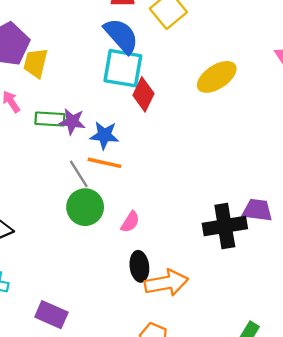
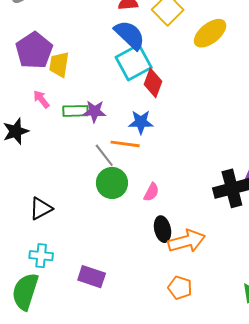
cyan square: (123, 68) -> (134, 62), turned -33
yellow ellipse: (217, 77) -> (210, 33), moved
blue star: (104, 135) -> (141, 122), moved

